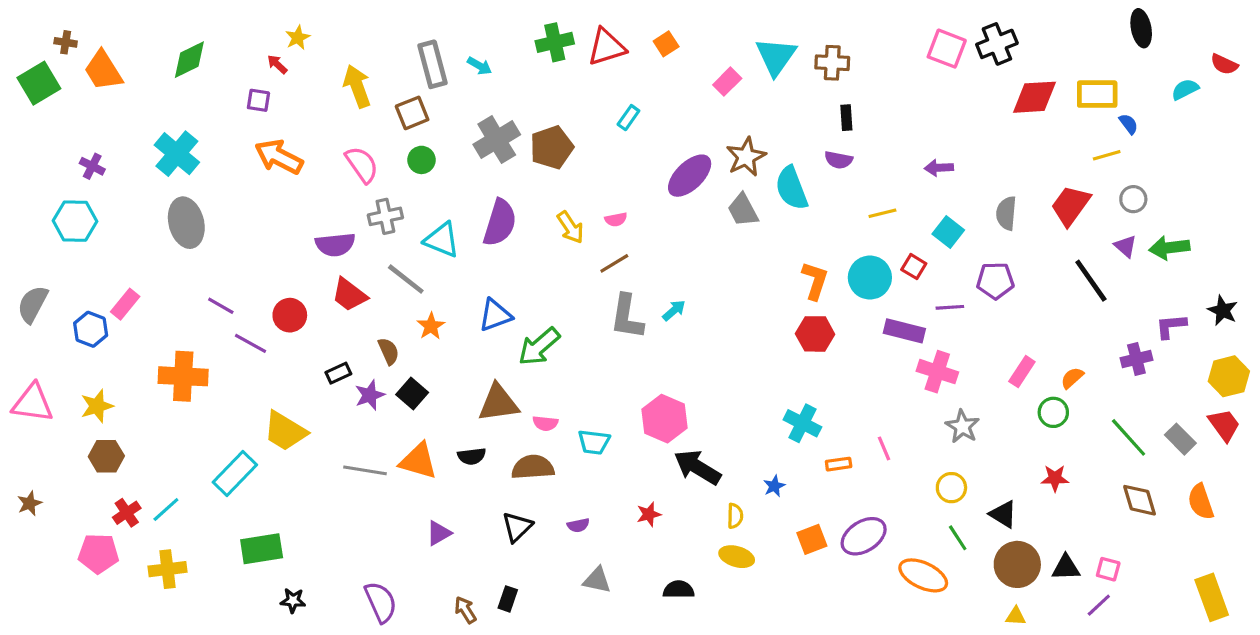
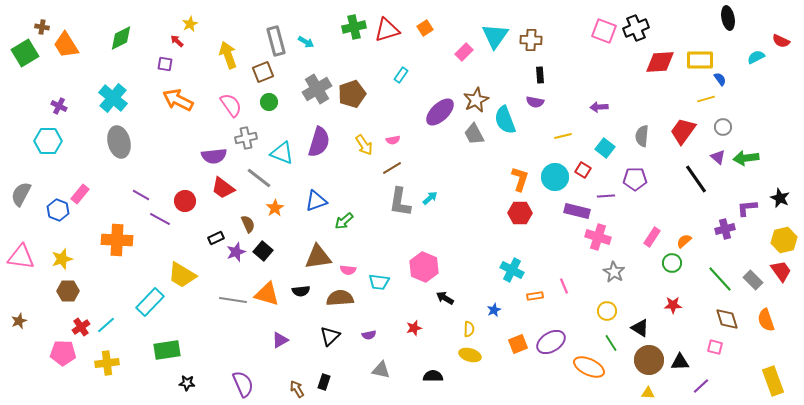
green arrow: (539, 347) -> (344, 221), size x0.7
black arrow: (697, 467) -> (445, 298), size x0.6
pink square: (1108, 569) -> (715, 347), moved

